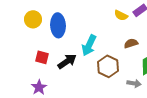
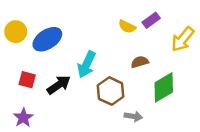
blue ellipse: (58, 25) -> (47, 39), turned 60
gray arrow: (134, 83) -> (133, 116), moved

